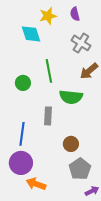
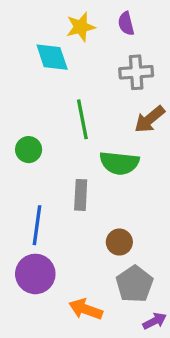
gray cross: (81, 43) -> (136, 72), turned -36
green circle: (23, 83) -> (29, 150), moved
orange arrow: (36, 184) -> (86, 309), moved

